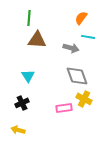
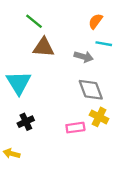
green line: (29, 18) -> (34, 21), turned -56
cyan triangle: (28, 76) -> (19, 83), moved, size x1.6
yellow arrow: (18, 130) -> (12, 154), moved

